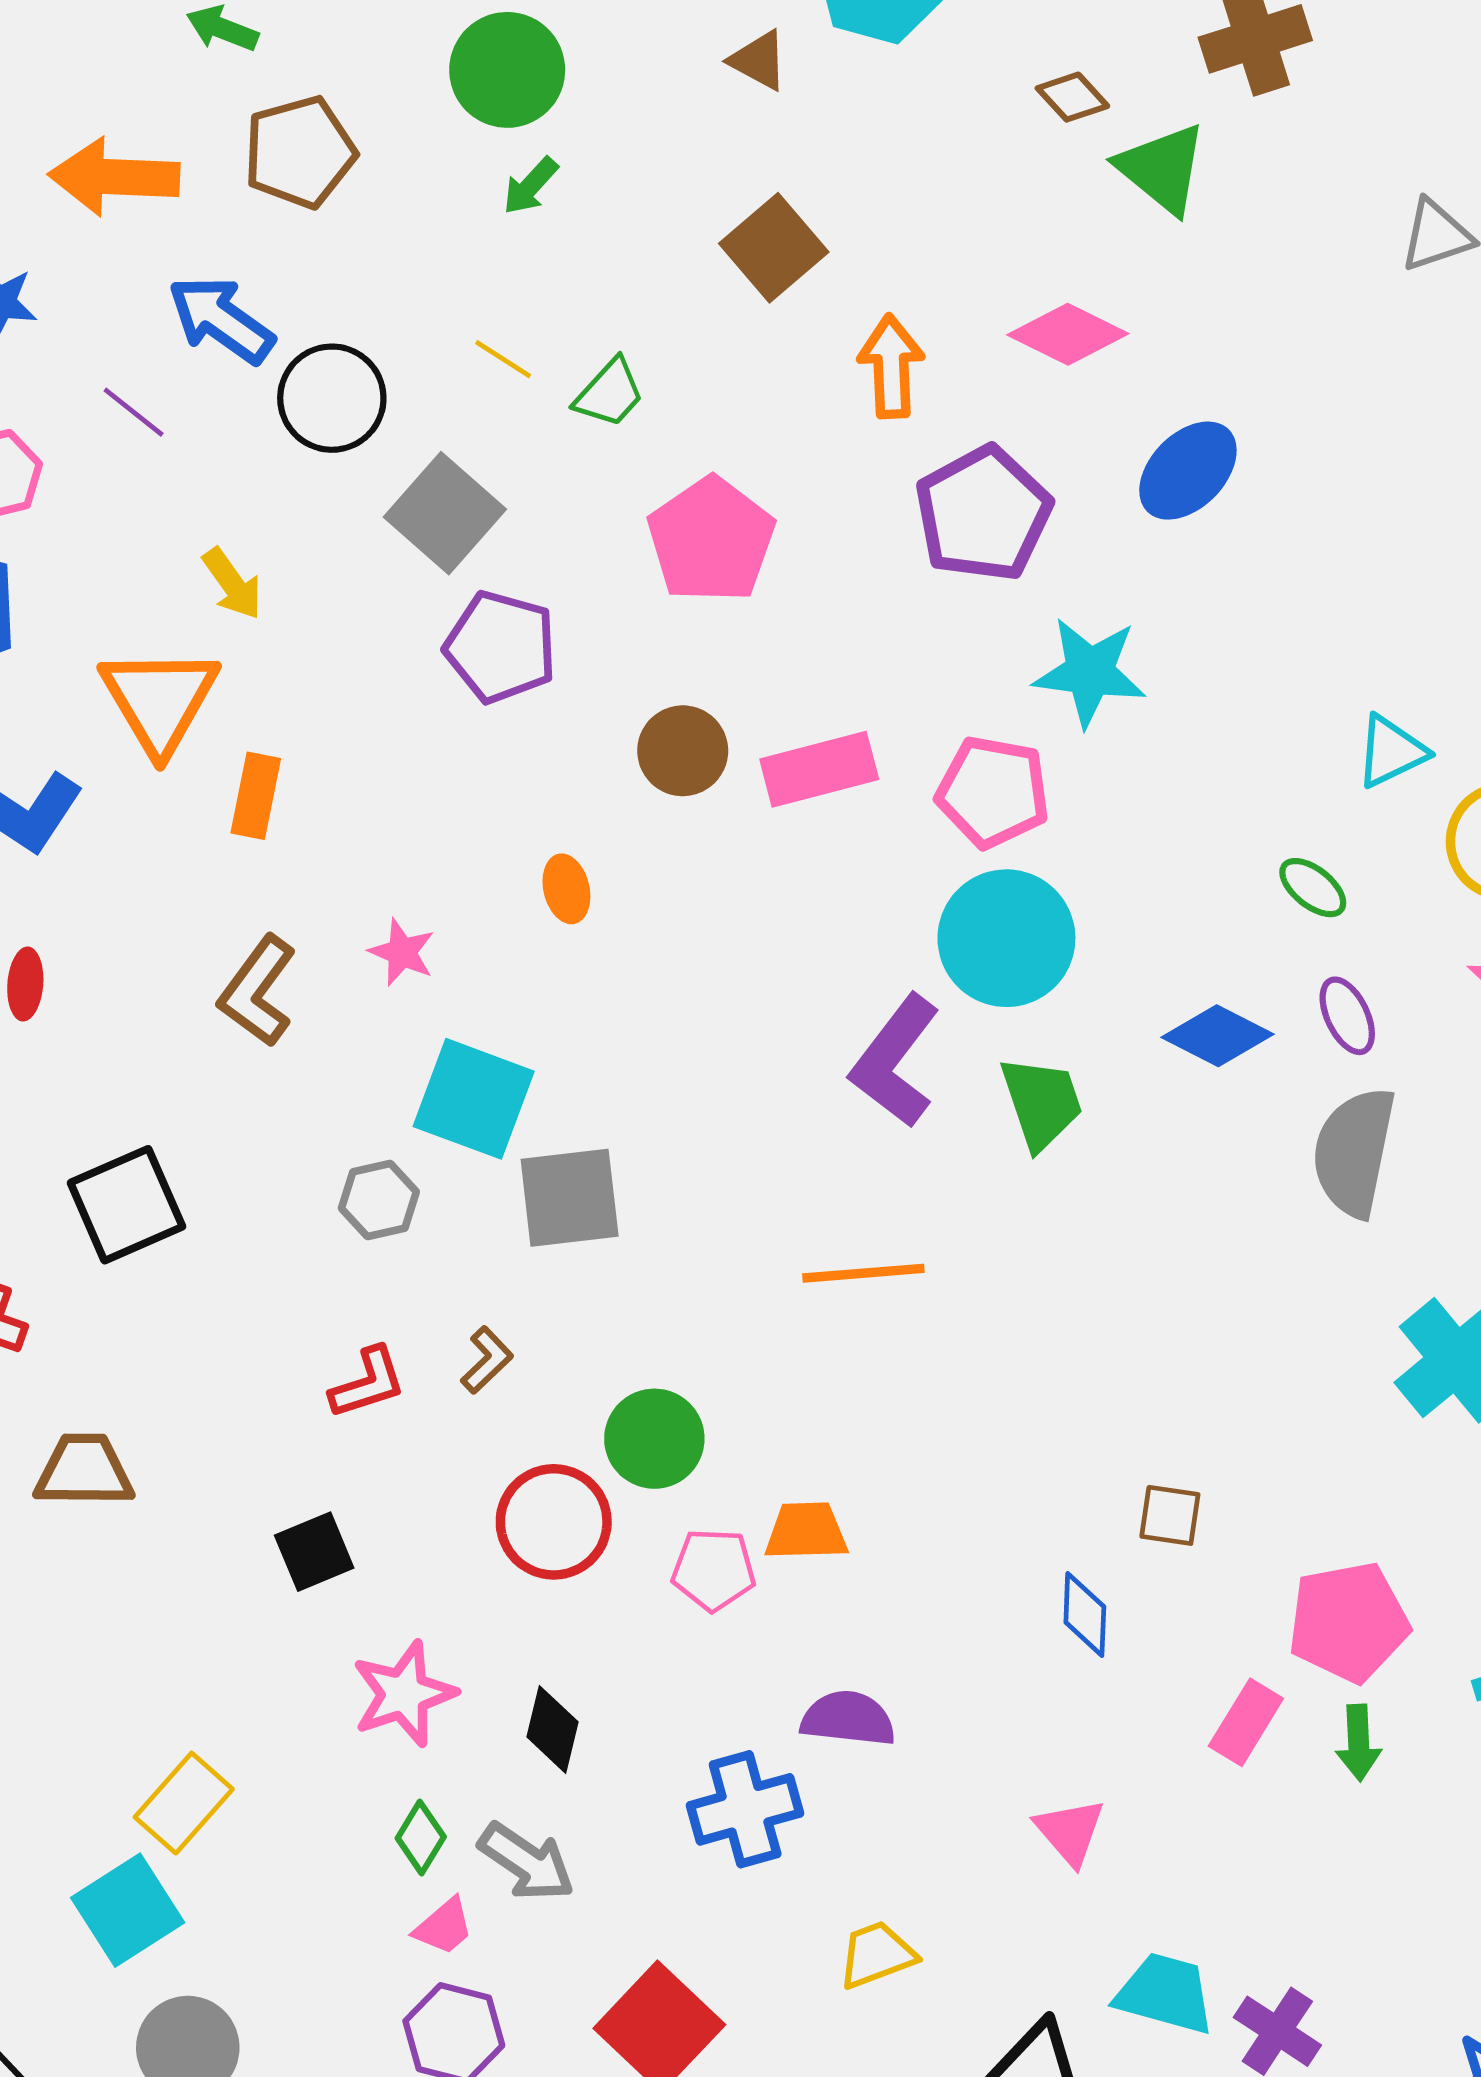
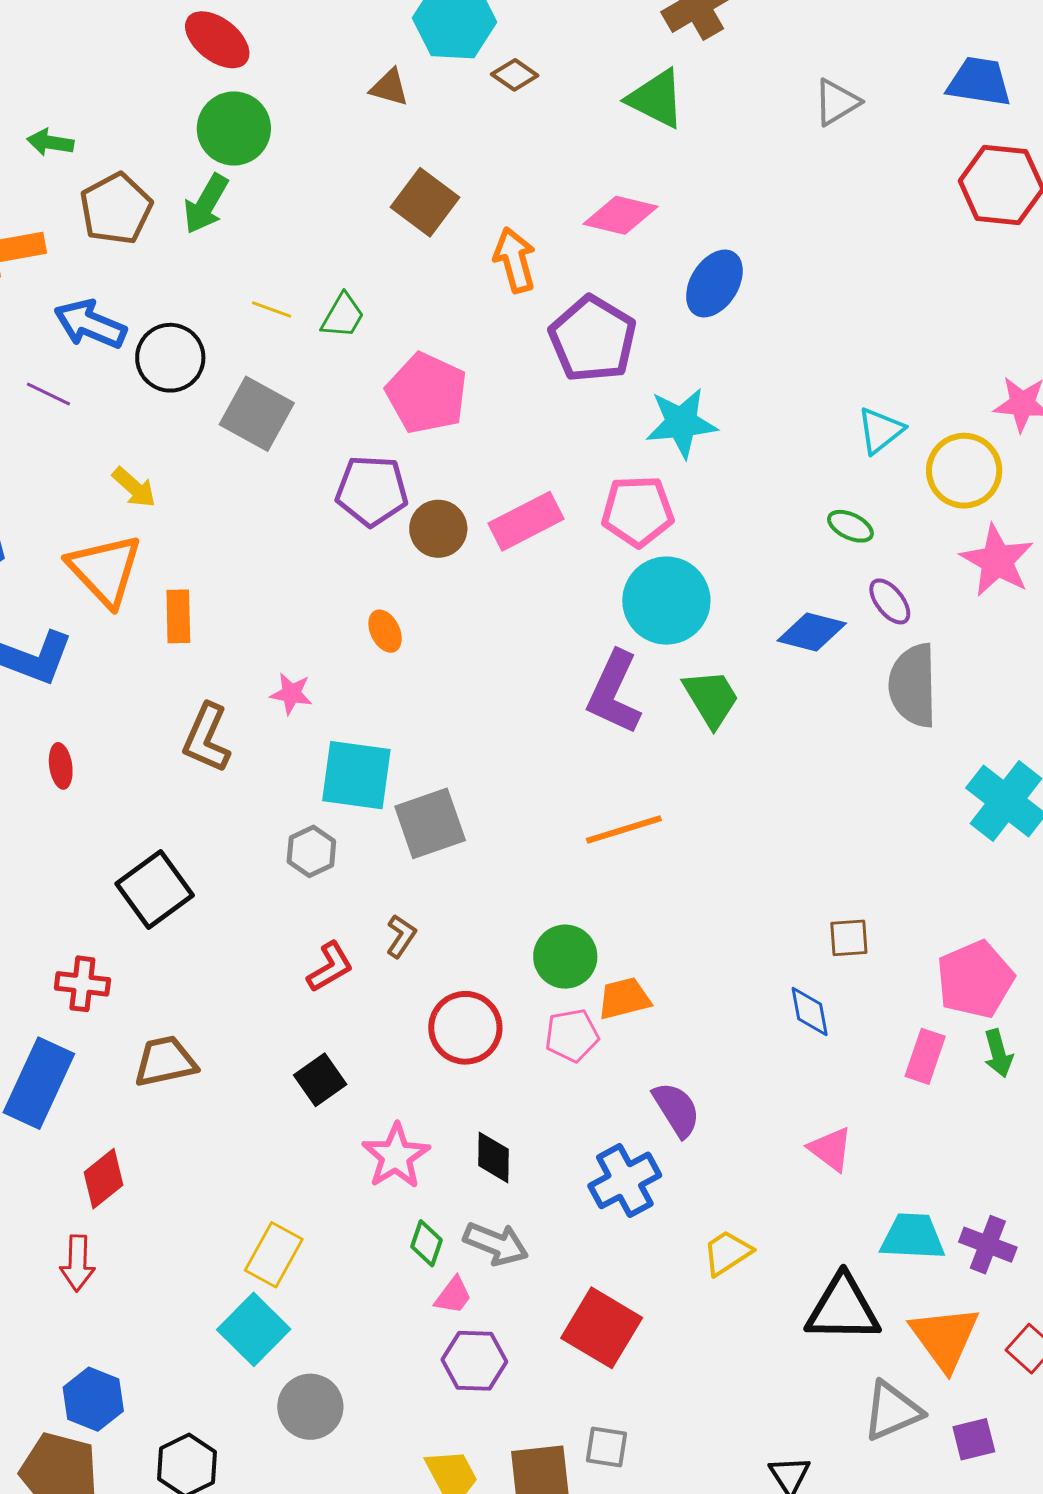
brown diamond: (1072, 97) -> (515, 75), moved
green arrow: (530, 186) -> (206, 204), moved, size x1.5
purple pentagon: (501, 647) -> (372, 491), moved
green circle: (654, 1439) -> (565, 957), moved
purple semicircle: (848, 1719) -> (676, 1109), turned 64

